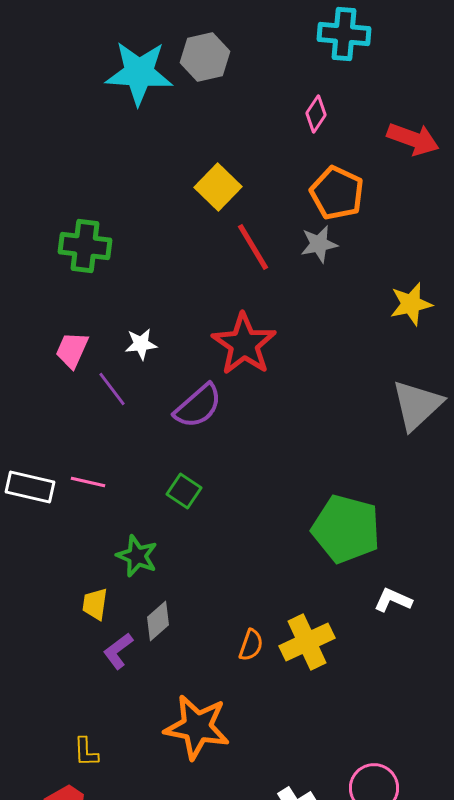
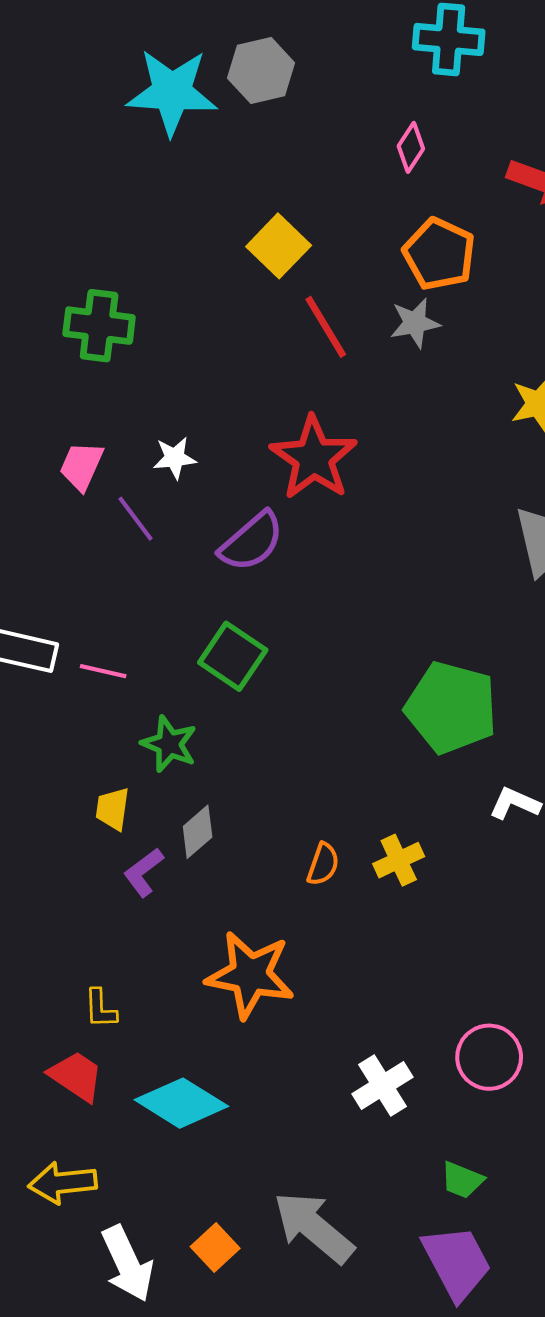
pink line: (88, 482) -> (103, 671), moved
green square: (184, 491) -> (233, 656), size x1.4
yellow cross: (307, 642) -> (399, 860), size x0.7

